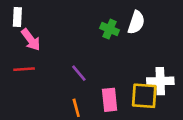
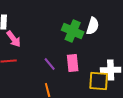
green cross: (110, 29) -> (73, 31), size x1.5
pink rectangle: (110, 100) -> (73, 63), moved

